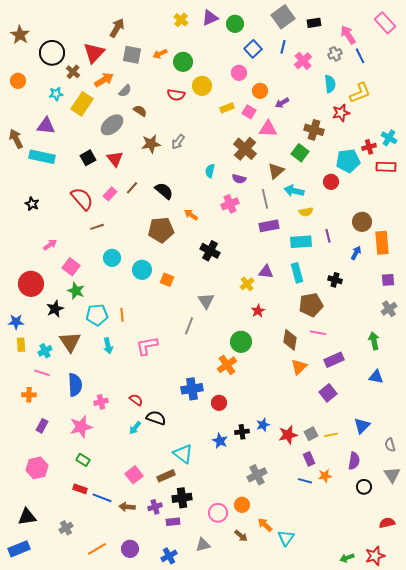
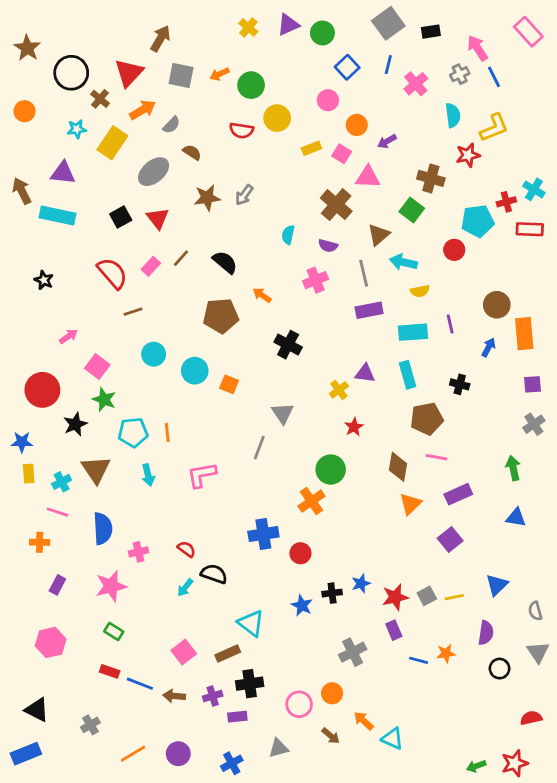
purple rectangle: (309, 459) -> (394, 630), moved
black triangle: (27, 517) -> (37, 710), turned 36
cyan triangle: (286, 538) -> (392, 739), turned -42

